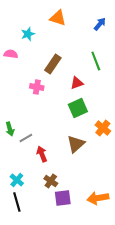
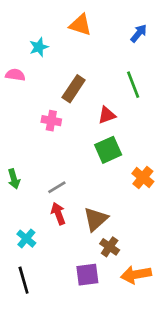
gray line: (26, 138) -> (57, 187), moved
brown triangle: (76, 144) -> (96, 219), moved
cyan cross: (17, 180) -> (26, 239), moved
brown cross: (51, 181) -> (110, 247), moved

